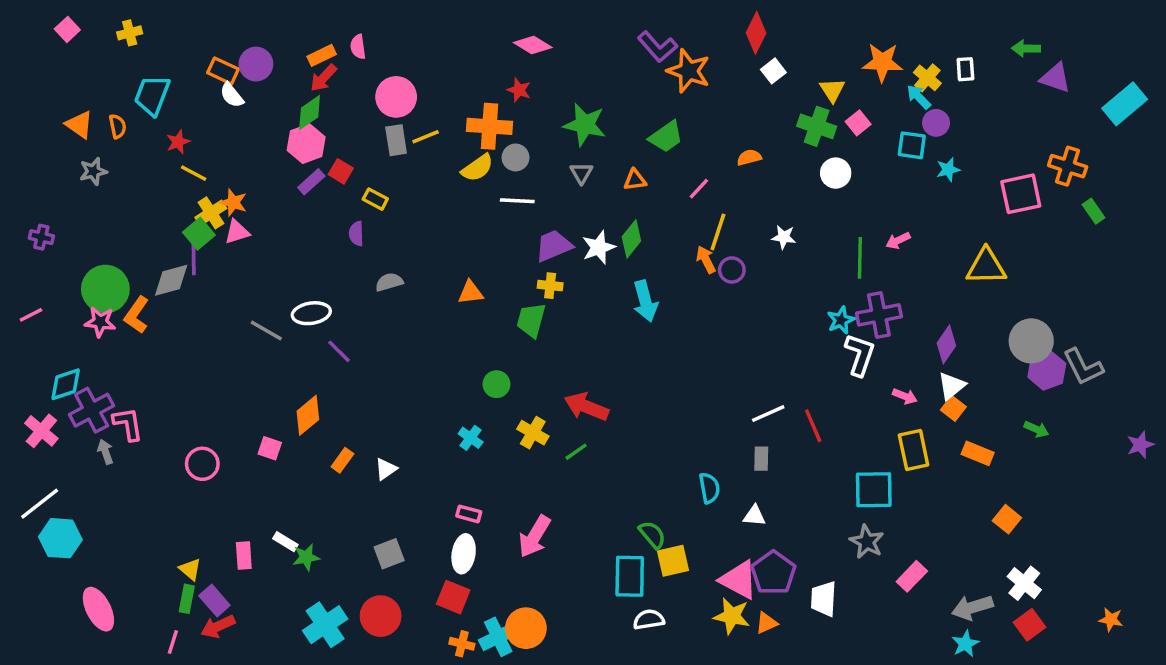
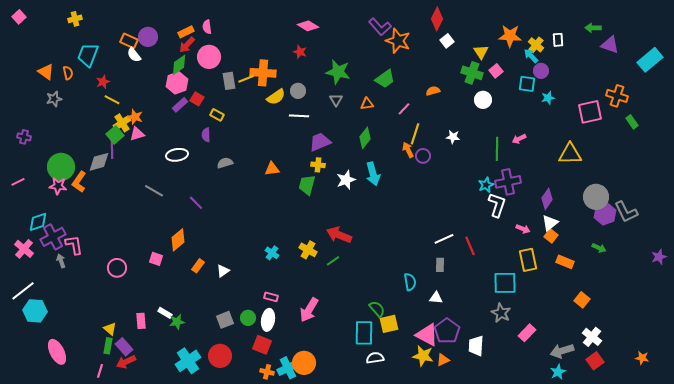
pink square: (67, 29) -> (19, 17), moved
pink circle: (396, 97) -> (209, 57), moved
orange cross: (490, 126) -> (263, 73), moved
white star: (599, 247) -> (346, 180), moved
white ellipse: (311, 313) -> (177, 155), moved
green circle: (496, 384) -> (248, 318), moved

